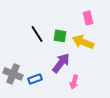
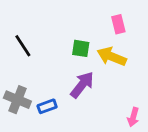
black line: (37, 34) -> (23, 46), moved
pink arrow: (74, 82) -> (133, 117), moved

